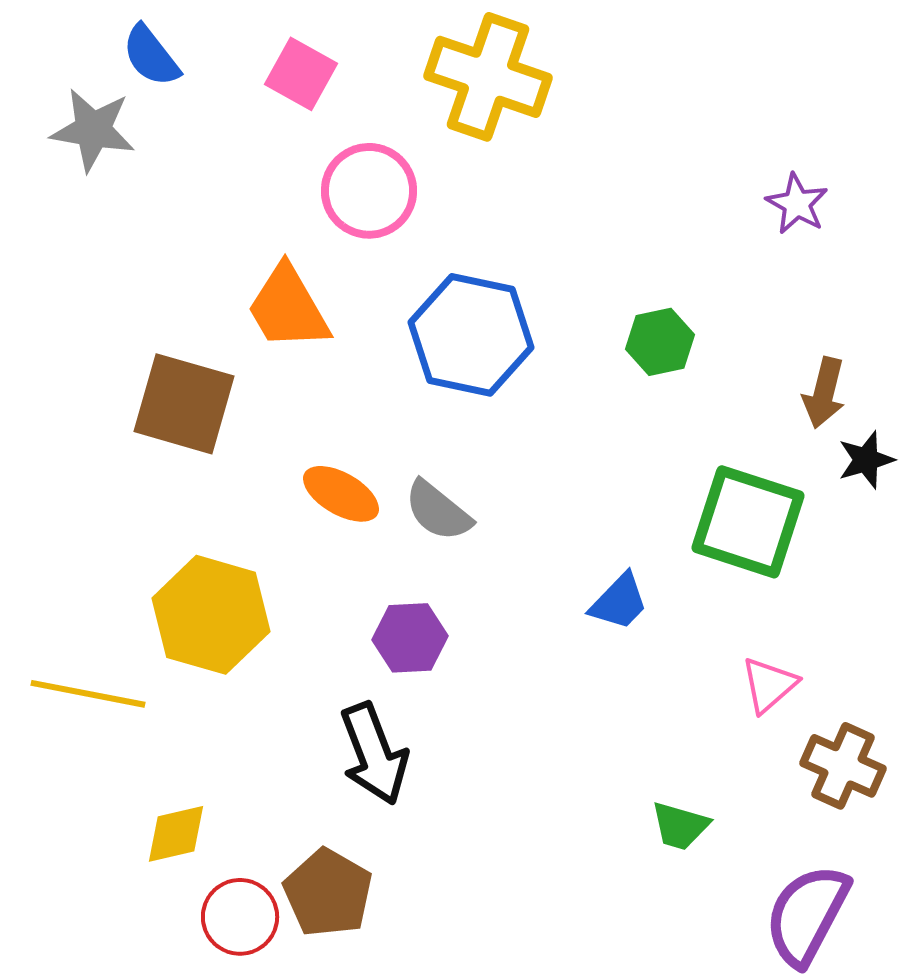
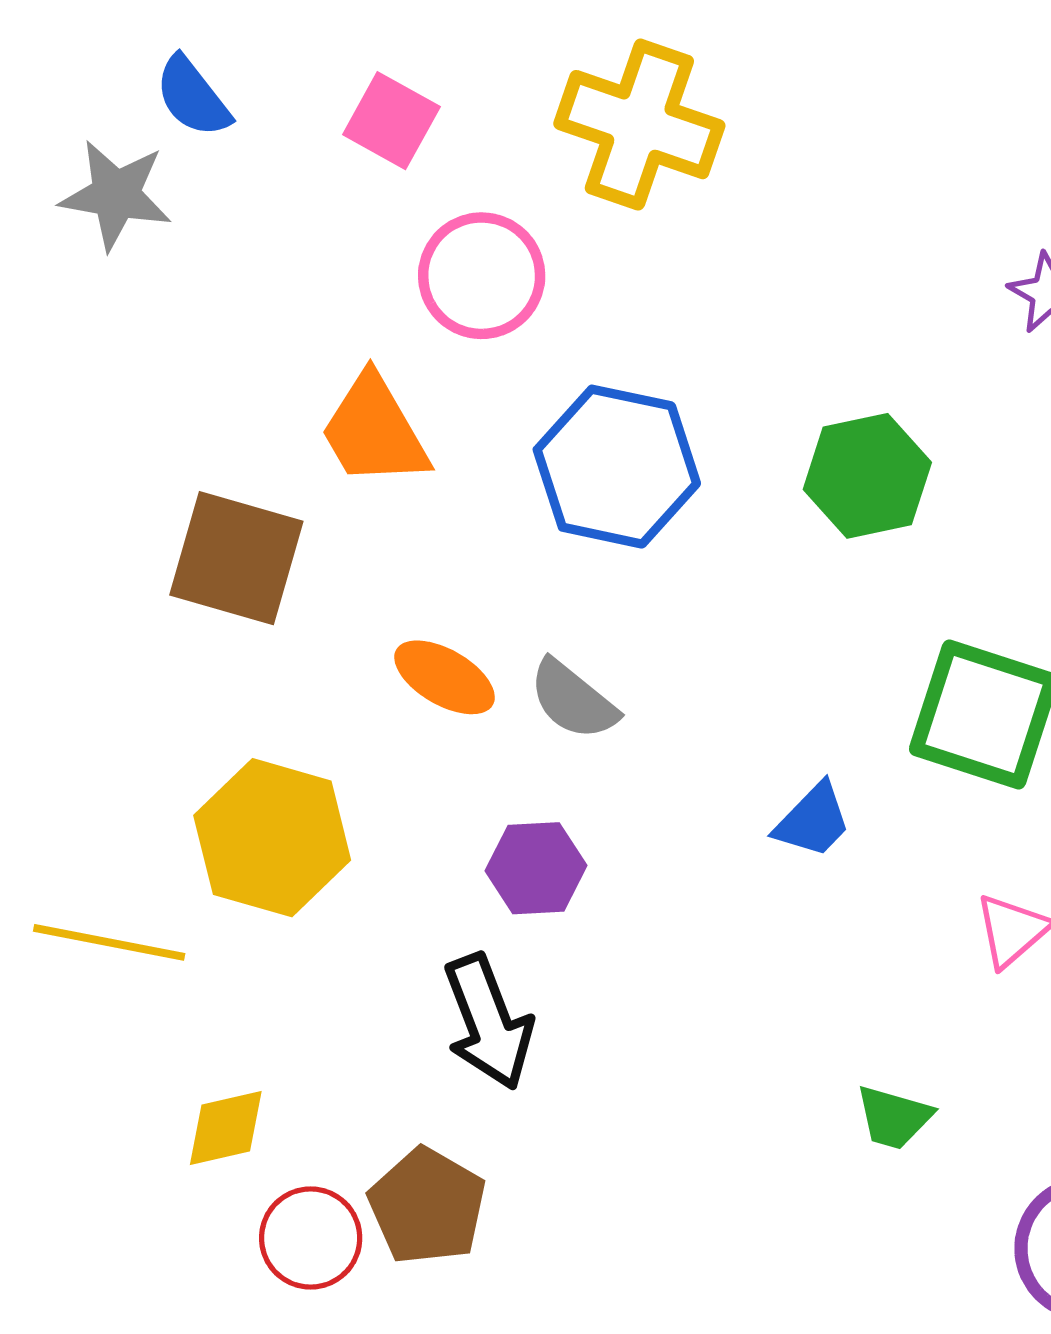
green hexagon: (660, 342) -> (867, 476), size x1.4

